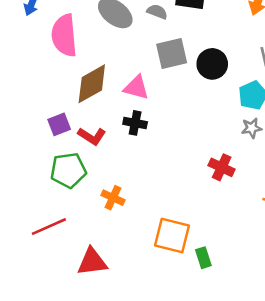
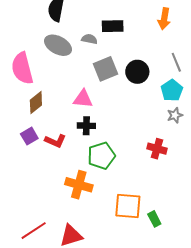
brown diamond: (92, 84) -> (36, 103), moved, size x0.7
green pentagon: (68, 170) -> (101, 156), moved
orange cross: (113, 198) -> (79, 185), size x1.5
red line: (49, 227) -> (34, 231), moved

